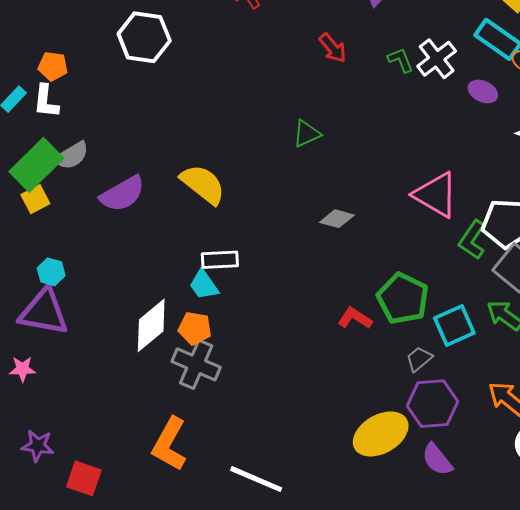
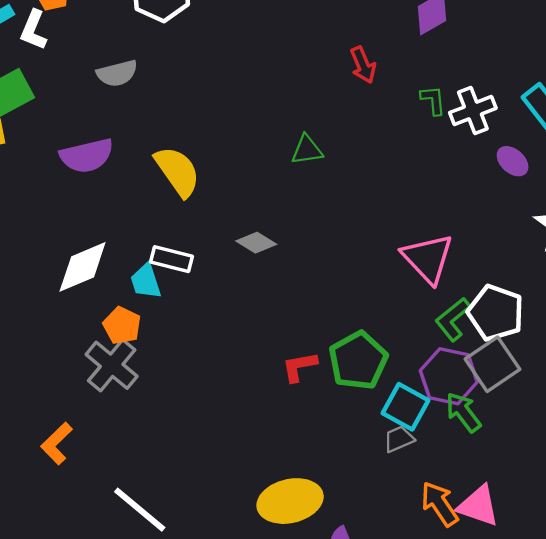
gray semicircle: (72, 156) -> (117, 73), moved
gray diamond: (337, 219) -> (256, 243), moved
red L-shape: (355, 318) -> (299, 367), turned -60
white diamond: (151, 325) -> (83, 267), moved
cyan square: (454, 325) -> (406, 407), turned 36
gray trapezoid: (419, 359) -> (399, 439), moved
purple hexagon: (432, 404) -> (449, 376), moved
orange L-shape: (169, 444) -> (57, 443), size x0.7

